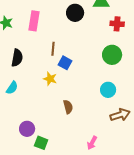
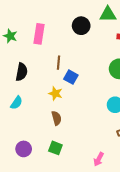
brown semicircle: (68, 107) -> (56, 118), moved
purple circle: (27, 129) -> (24, 149), moved
green square: (41, 143) -> (55, 148), moved

